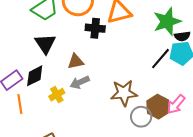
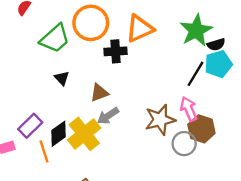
black triangle: (45, 44) -> (62, 78), size x0.6
black diamond: (35, 76) -> (58, 134), moved
yellow cross: (57, 95) -> (84, 134), size x1.8
pink arrow: (176, 104) -> (189, 109), moved, turned 125

